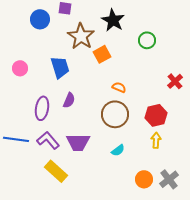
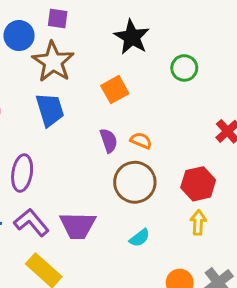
brown star: (81, 36) -> (53, 62), moved
purple semicircle: (69, 100) -> (109, 141), moved, turned -42

